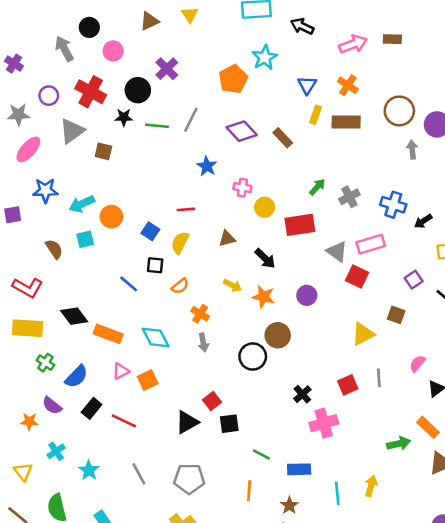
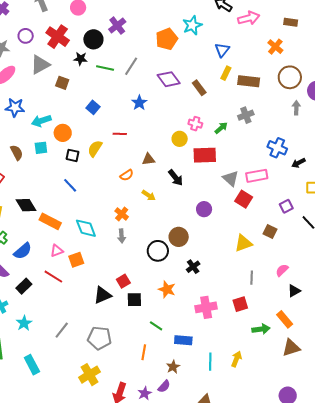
pink arrow: (353, 44) -> (249, 18), moved
orange cross: (348, 85) -> (275, 47), moved
pink cross: (242, 188) -> (195, 124), moved
gray cross: (349, 197) -> (246, 115), moved
blue square: (150, 231) -> (93, 107), moved
yellow semicircle: (180, 243) -> (95, 149), moved
black square: (155, 265) -> (73, 155), moved
orange semicircle: (180, 286) -> (127, 175), moved
orange star: (263, 297) -> (167, 289), moved
red square: (348, 385) -> (240, 304), moved
black cross: (302, 394) -> (193, 267), moved
black rectangle: (92, 408) -> (24, 286), moved
red line: (124, 421) -> (53, 277), moved
gray line: (139, 474) -> (62, 330), turned 60

